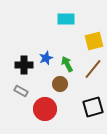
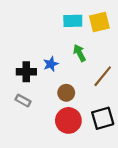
yellow square: (94, 41) -> (99, 22), moved
green arrow: (67, 64) -> (79, 53), moved
red circle: (45, 109) -> (68, 120), moved

